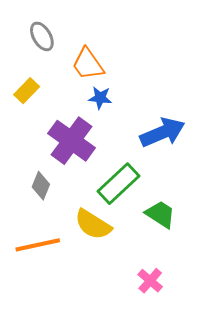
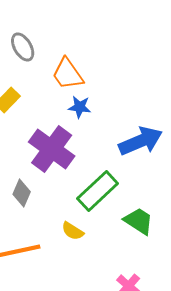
yellow semicircle: (93, 224) -> (73, 231), size x0.6

